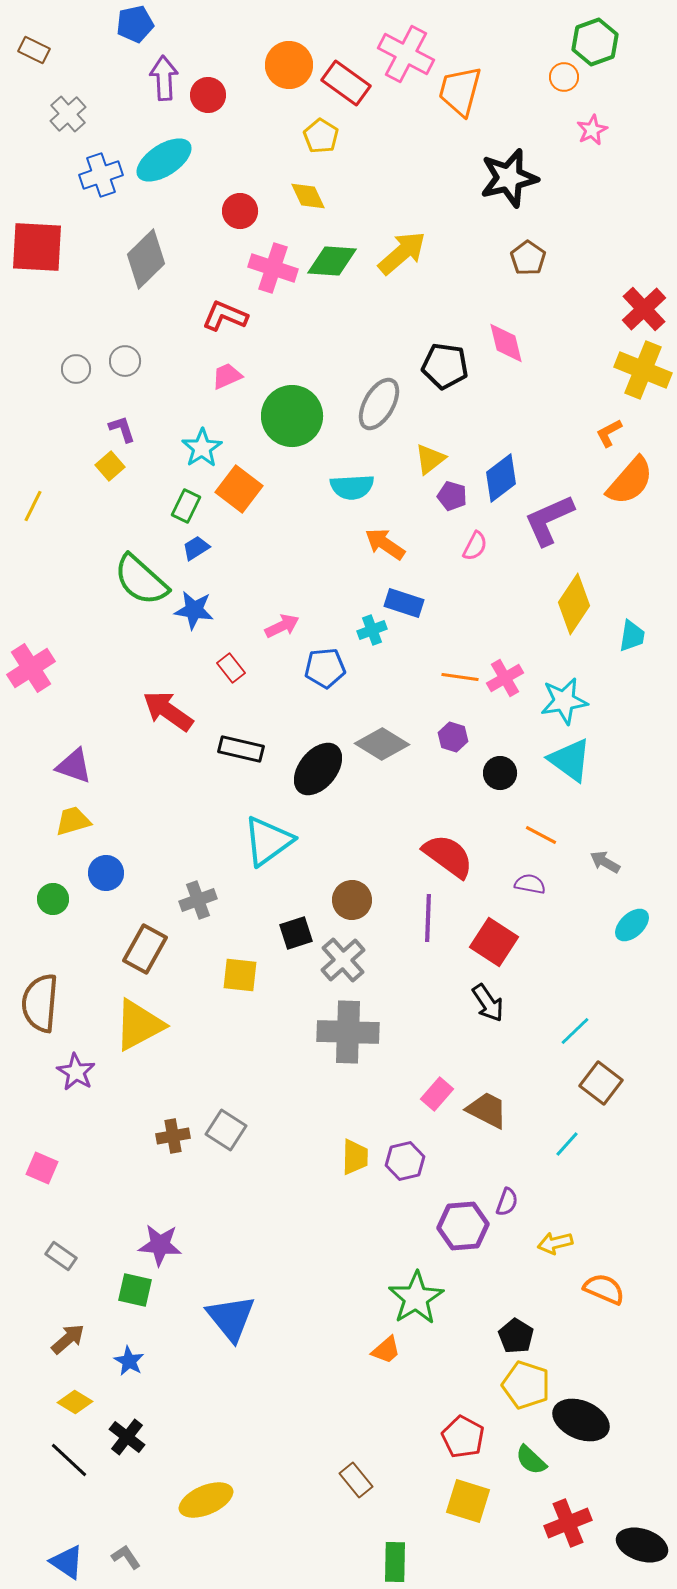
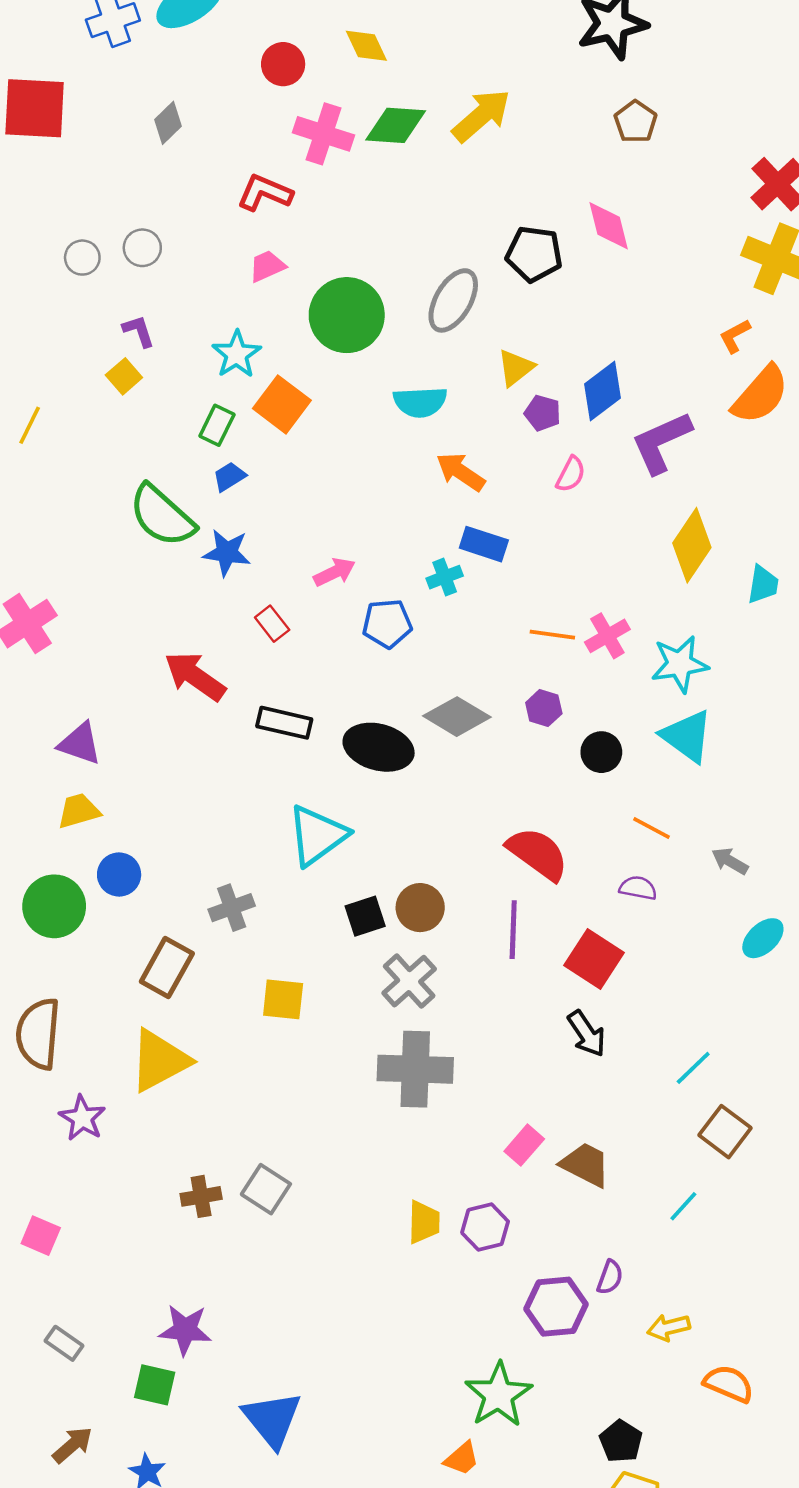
gray diamond: (146, 259) -> (168, 123), size x0.6
black ellipse: (318, 769) -> (379, 747), turned 66
green circle: (53, 899) -> (54, 906), size x1.6
black square: (296, 933) -> (365, 916), moved

